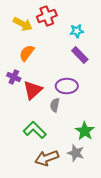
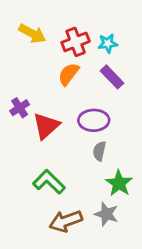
red cross: (47, 16) -> (76, 42), moved
orange semicircle: (27, 53) -> (69, 74), moved
purple cross: (14, 77) -> (20, 108), turned 32
gray semicircle: (55, 105) -> (99, 151), moved

